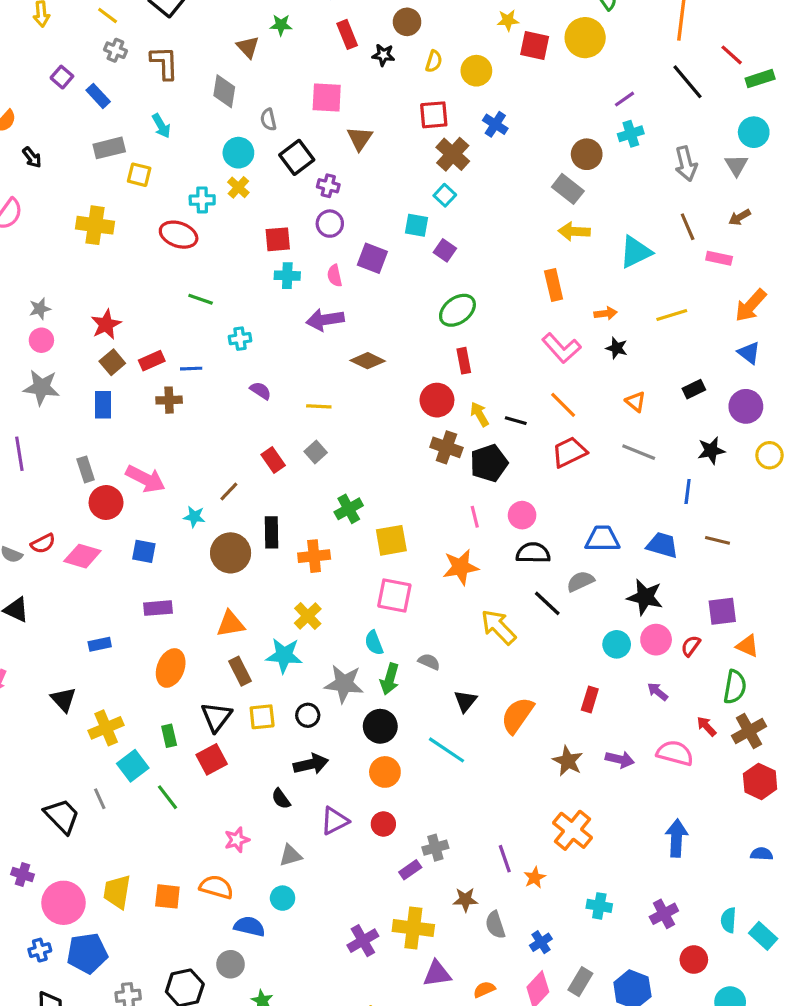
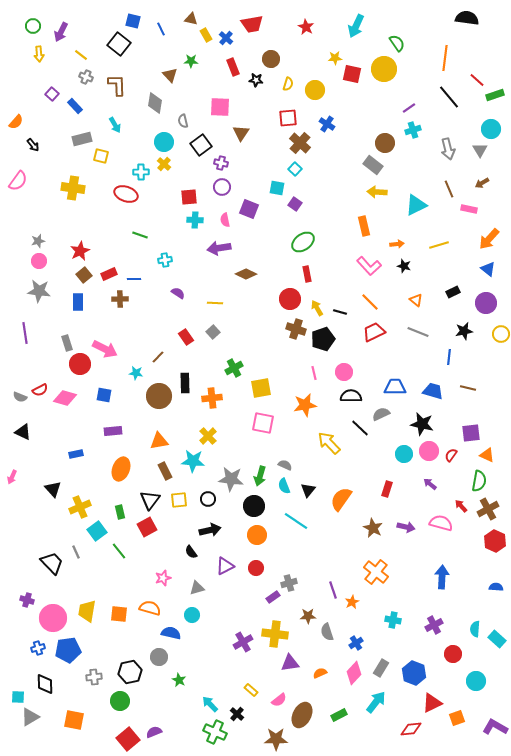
cyan semicircle: (374, 643) -> (284, 486), moved

